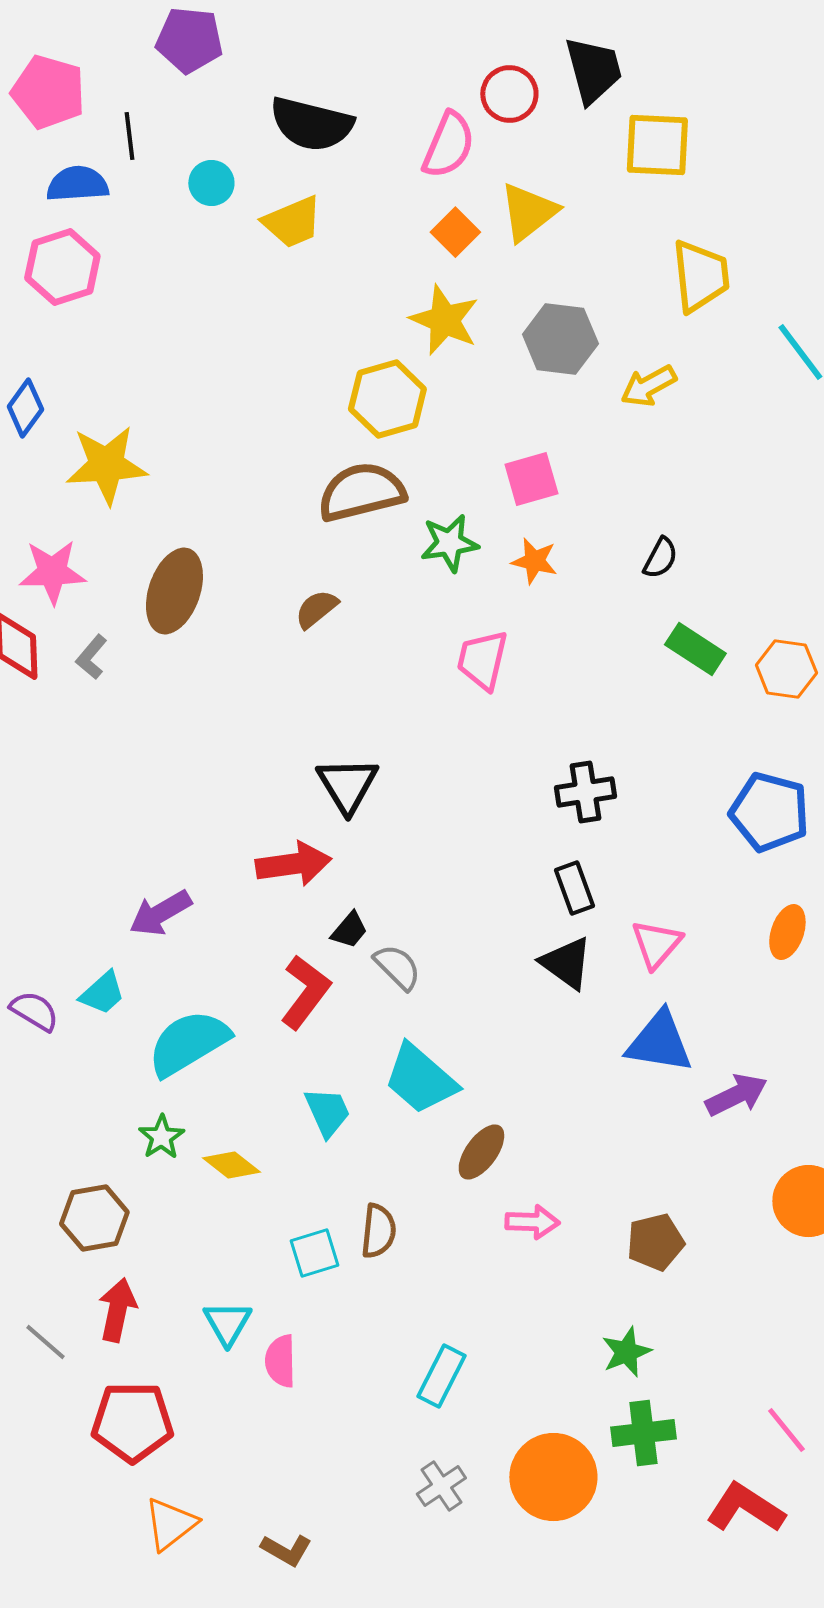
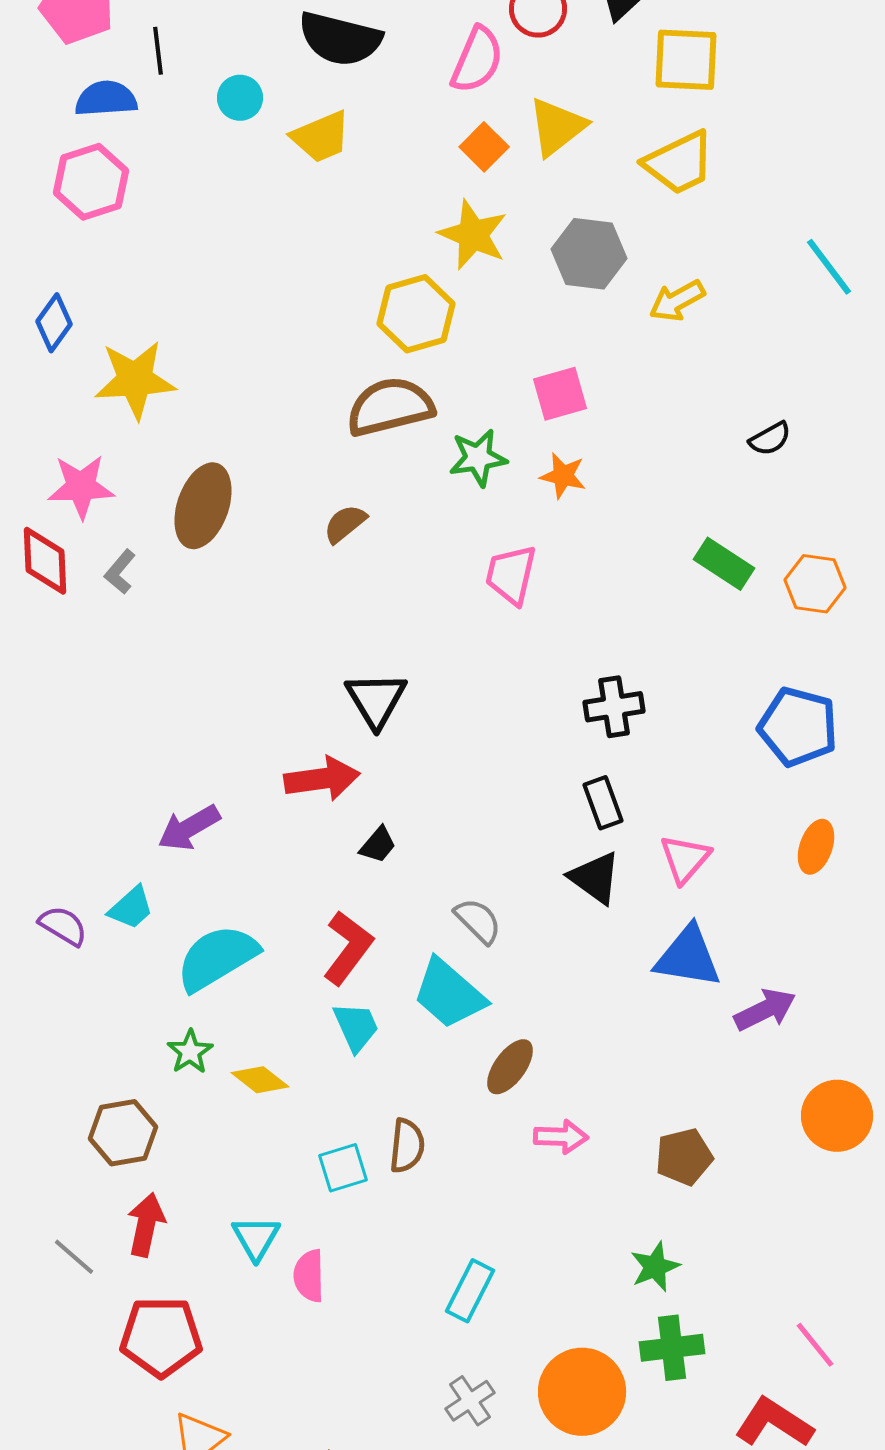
yellow trapezoid: (700, 276) -> (679, 163), moved, turned 70
black semicircle: (660, 558) -> (770, 439), moved, turned 33
gray semicircle: (397, 967) -> (478, 921), moved
red L-shape: (305, 992) -> (348, 948), moved

